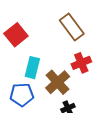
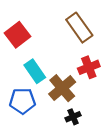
cyan rectangle: (32, 68) -> (35, 71), turned -50

